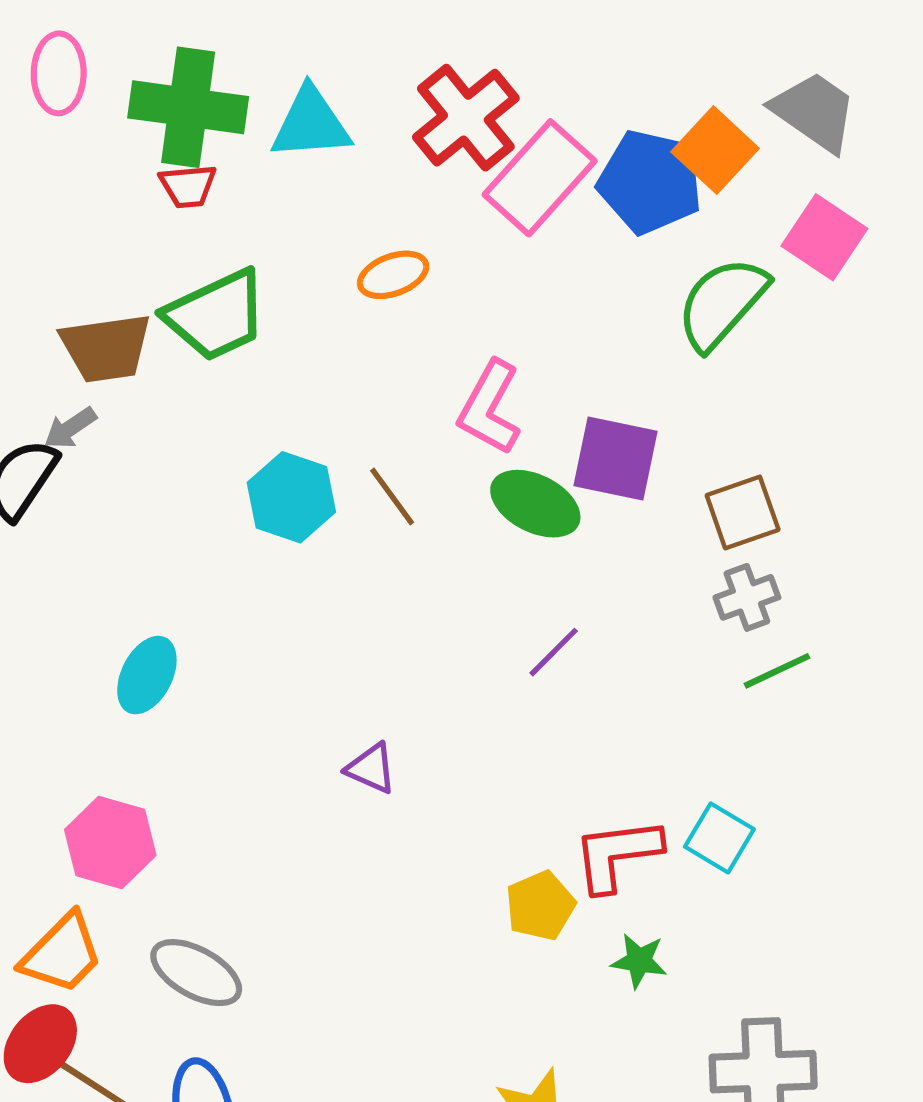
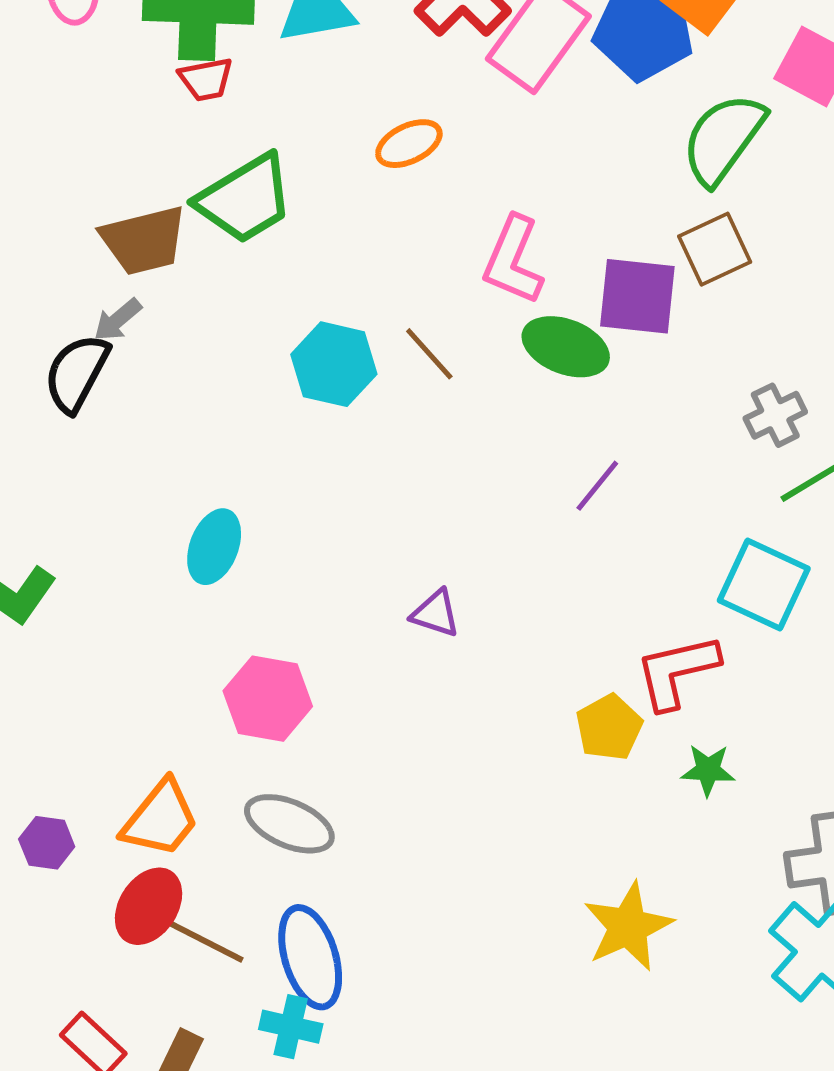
brown square: (743, 512) -> (715, 249), moved
cyan square: (719, 838) -> (764, 584), moved, size x1.4
pink hexagon: (110, 842) -> (268, 699), moved

